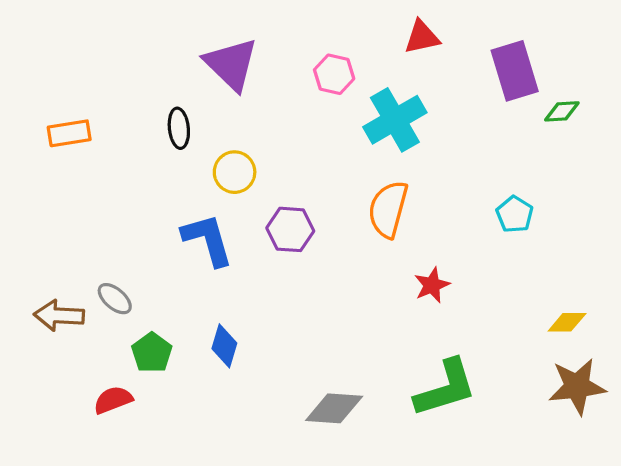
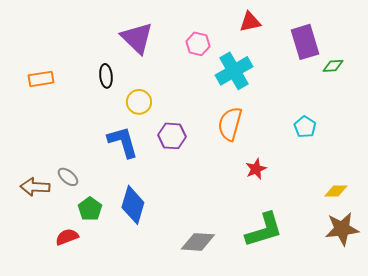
blue diamond: (224, 346) -> (133, 205), size x1.5

